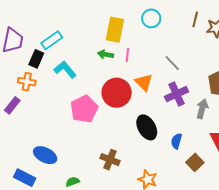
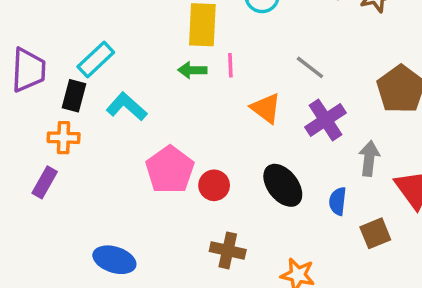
red circle: (117, 93) -> (214, 185), moved, size x0.6
gray arrow: (202, 109) -> (369, 158), moved
brown square: (195, 162) -> (375, 233), turned 30

